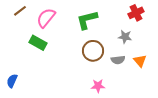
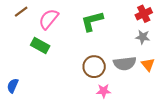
gray star: (125, 37) -> (143, 37), moved
brown circle: (93, 51) -> (94, 67), moved
gray semicircle: (118, 60) -> (125, 63), size x1.5

